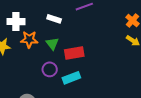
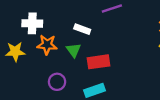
white rectangle: (54, 19) -> (82, 29), moved
purple circle: (50, 69) -> (57, 82), moved

